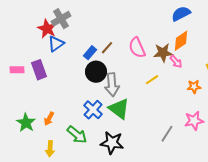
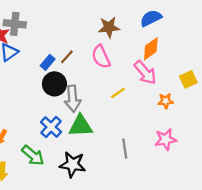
gray cross: (61, 19) -> (15, 24), turned 36
brown star: (163, 53) -> (109, 27), moved
pink arrow: (176, 62) -> (145, 73), size x1.6
green triangle: (119, 109) -> (81, 126), turned -40
gray line: (167, 134) -> (125, 149), moved, turned -42

